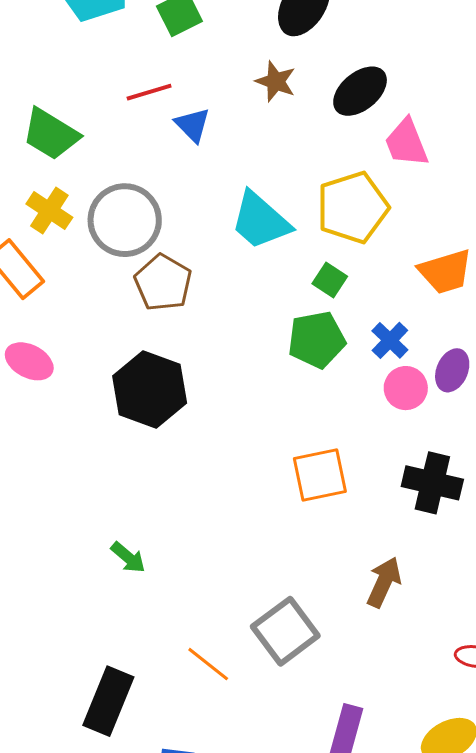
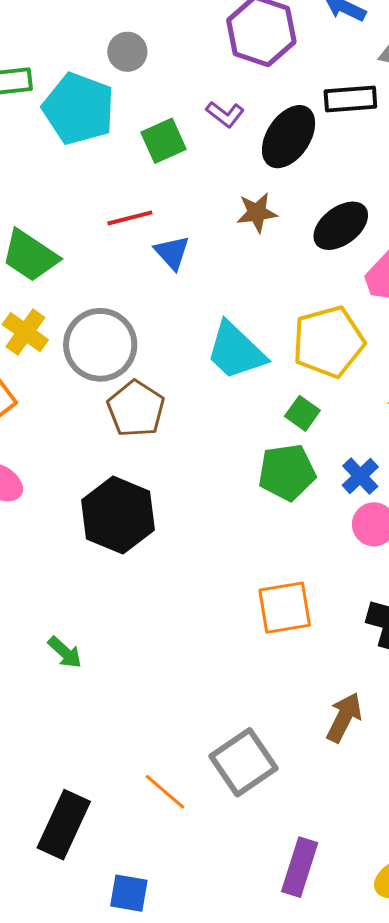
brown star: (276, 81) -> (257, 213), turned -30
green arrow: (128, 557) -> (65, 652), moved

